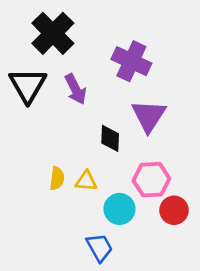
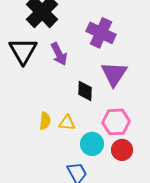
red circle: (174, 210) -> (122, 150), moved

